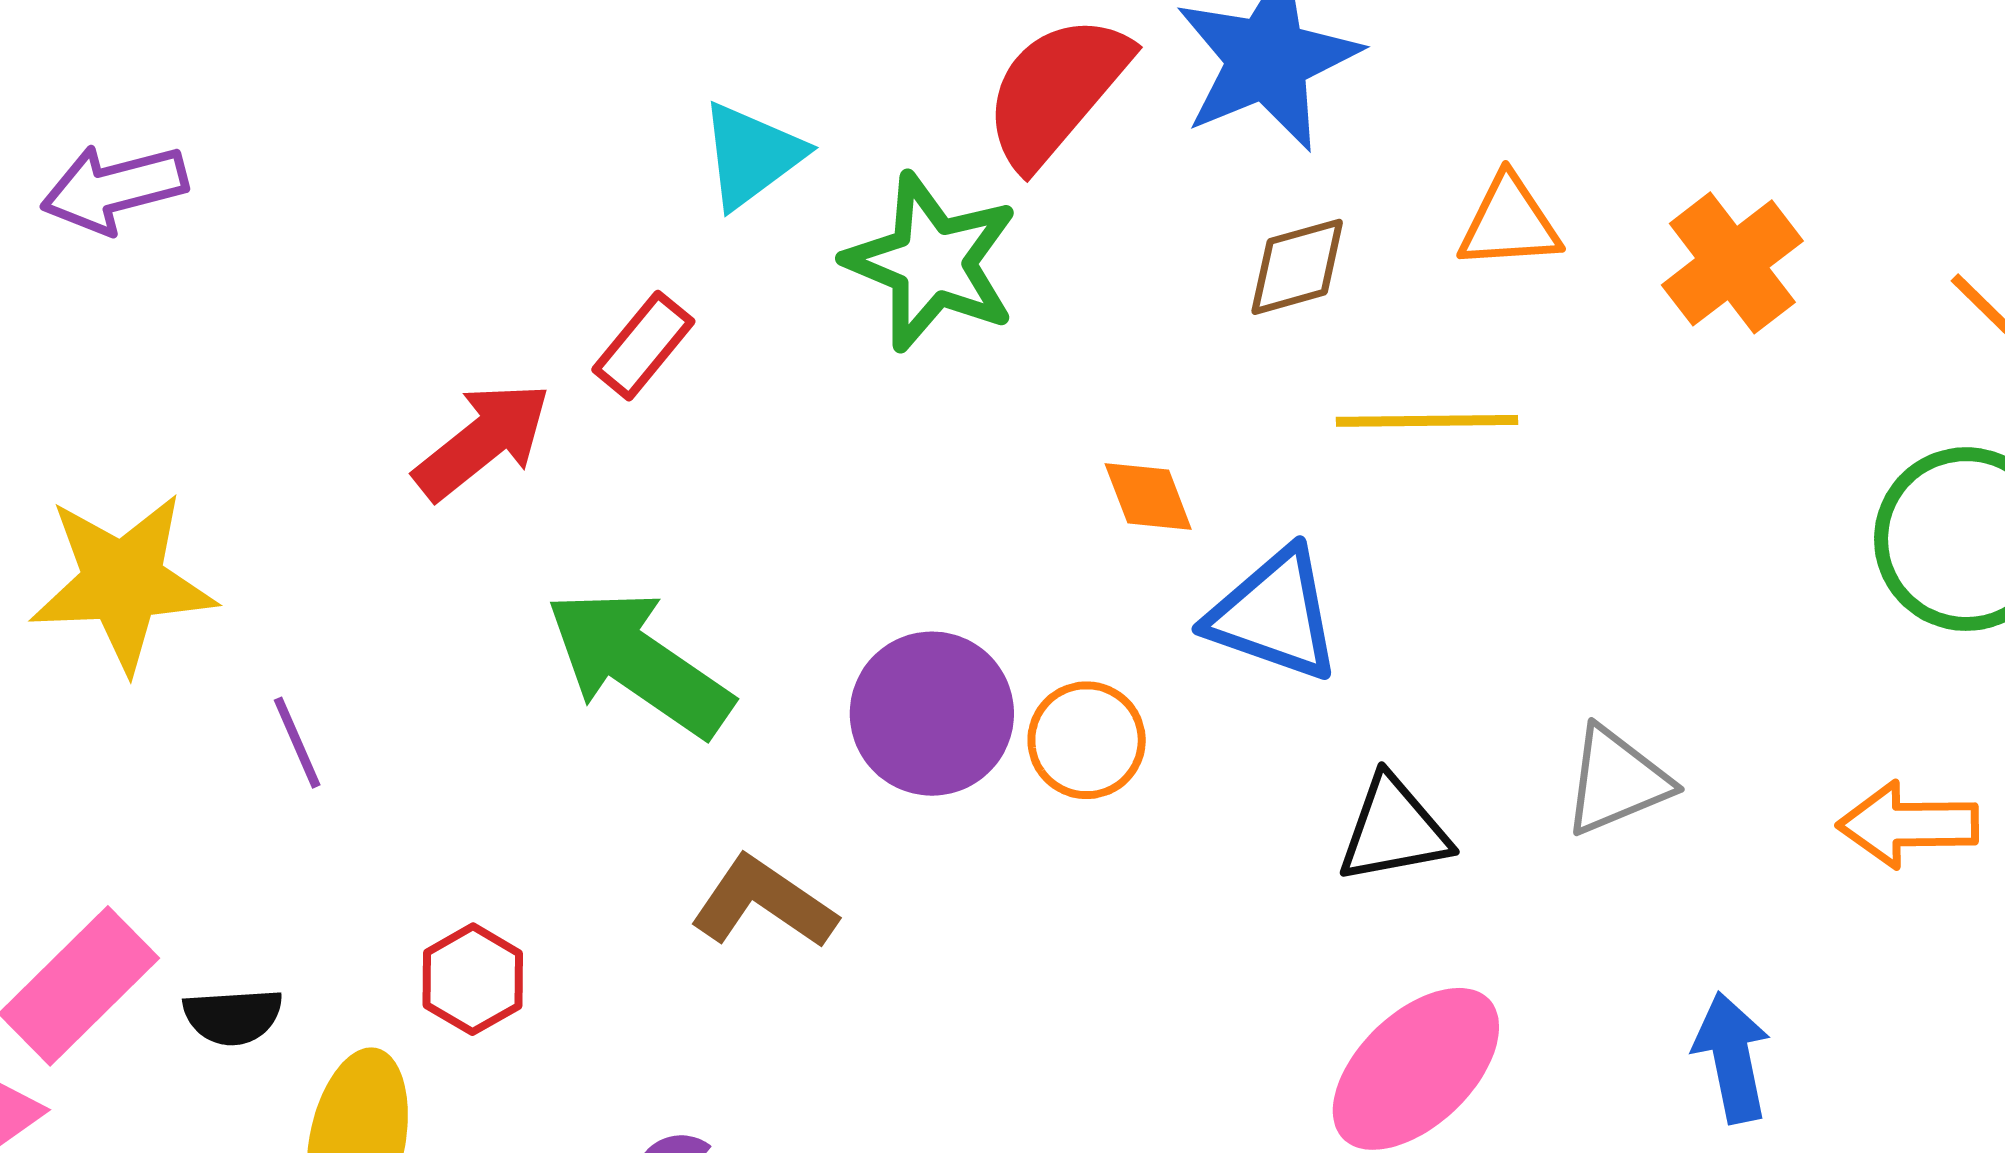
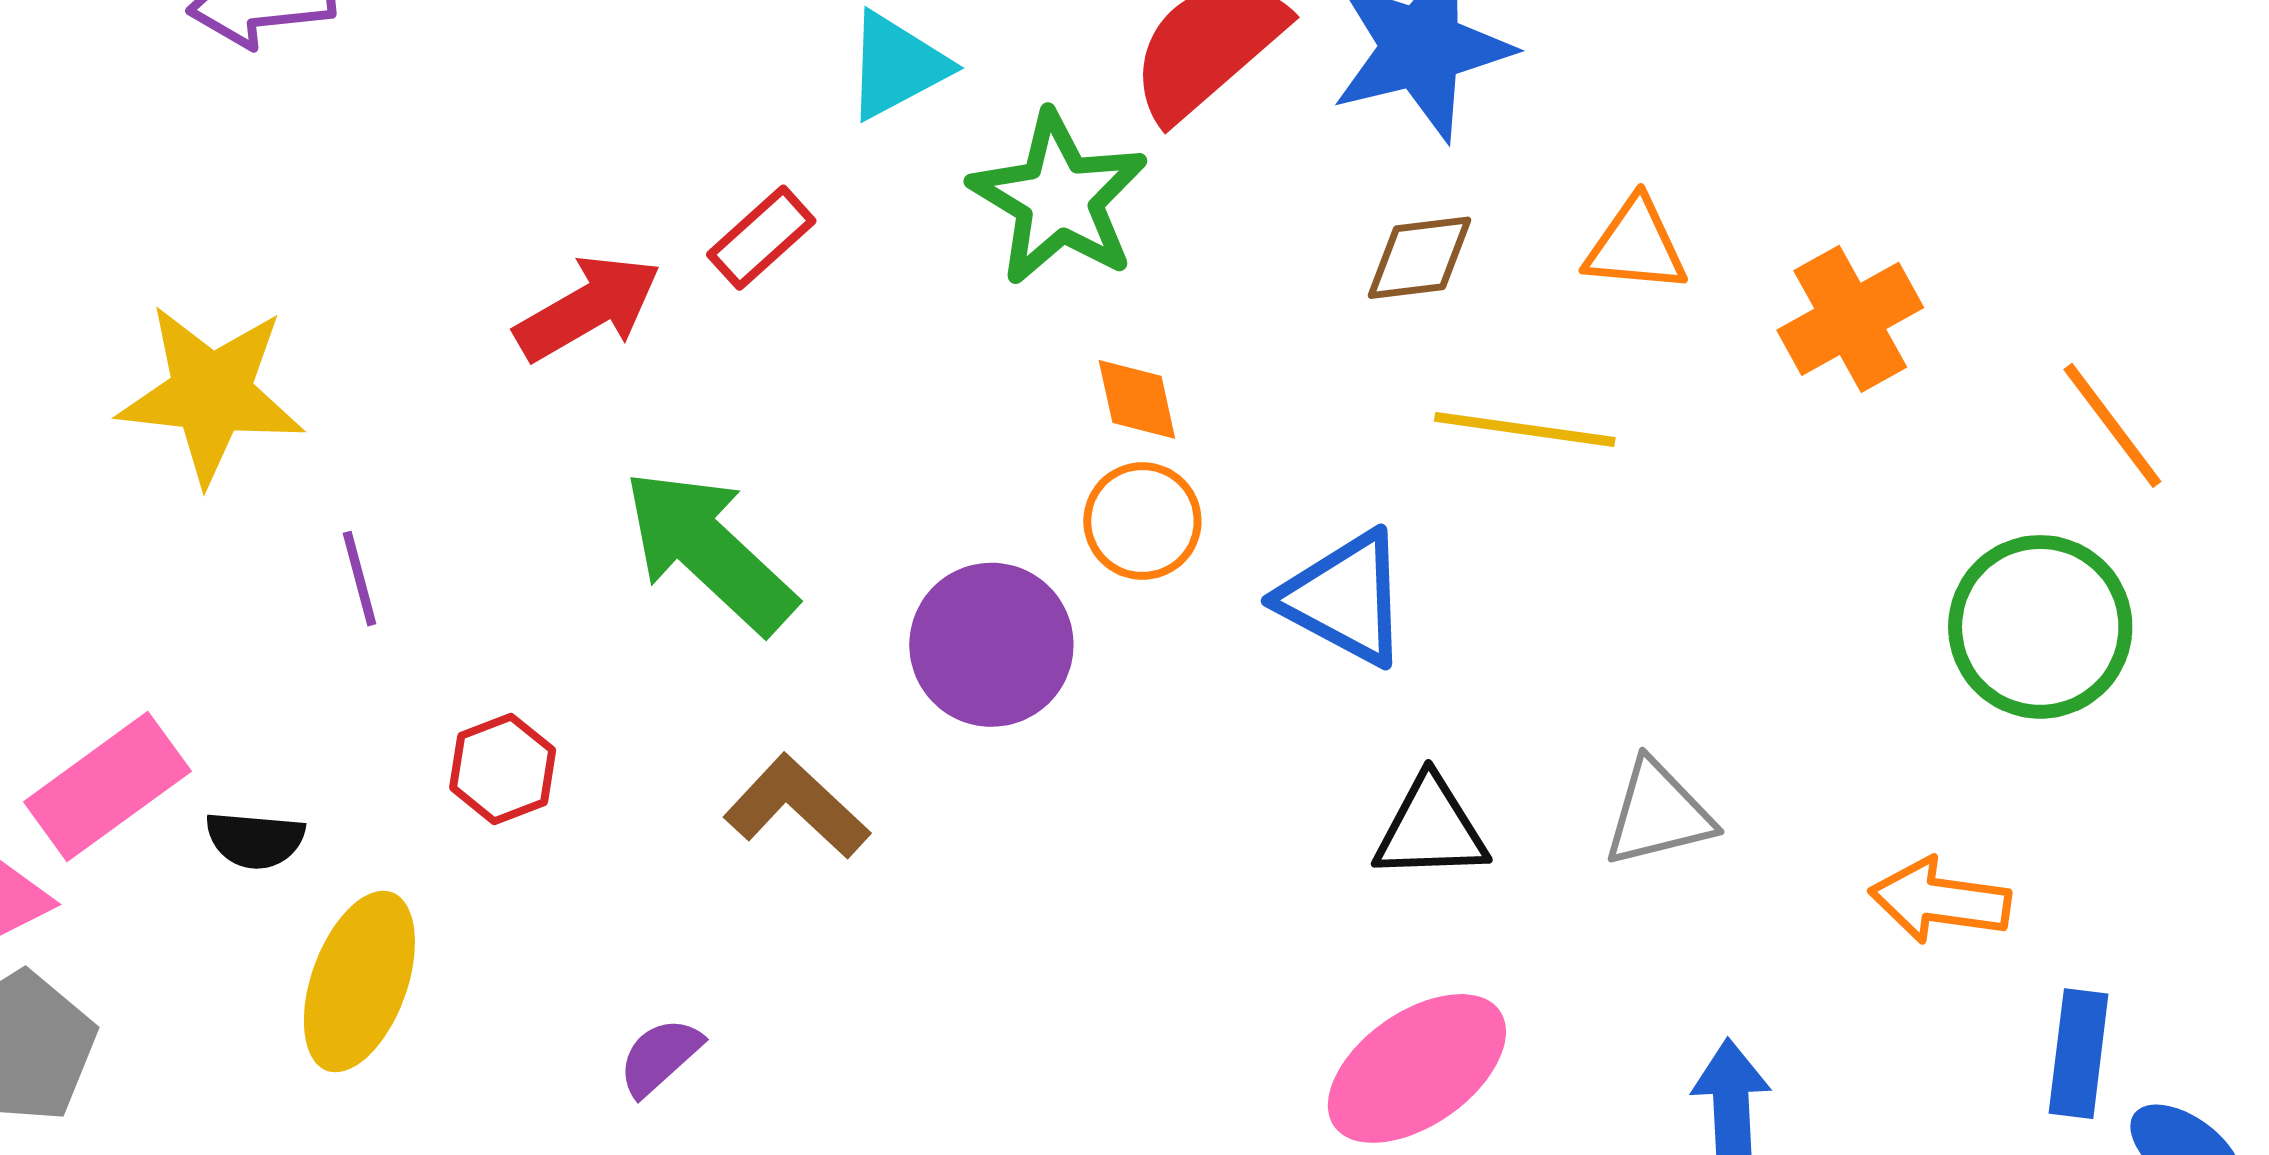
orange diamond: (1148, 497) -> (1137, 399), moved
orange circle: (1087, 740) -> (1142, 521), moved
red hexagon: (473, 979) -> (503, 769), moved

